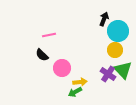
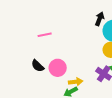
black semicircle: (42, 55) -> (38, 66), moved

